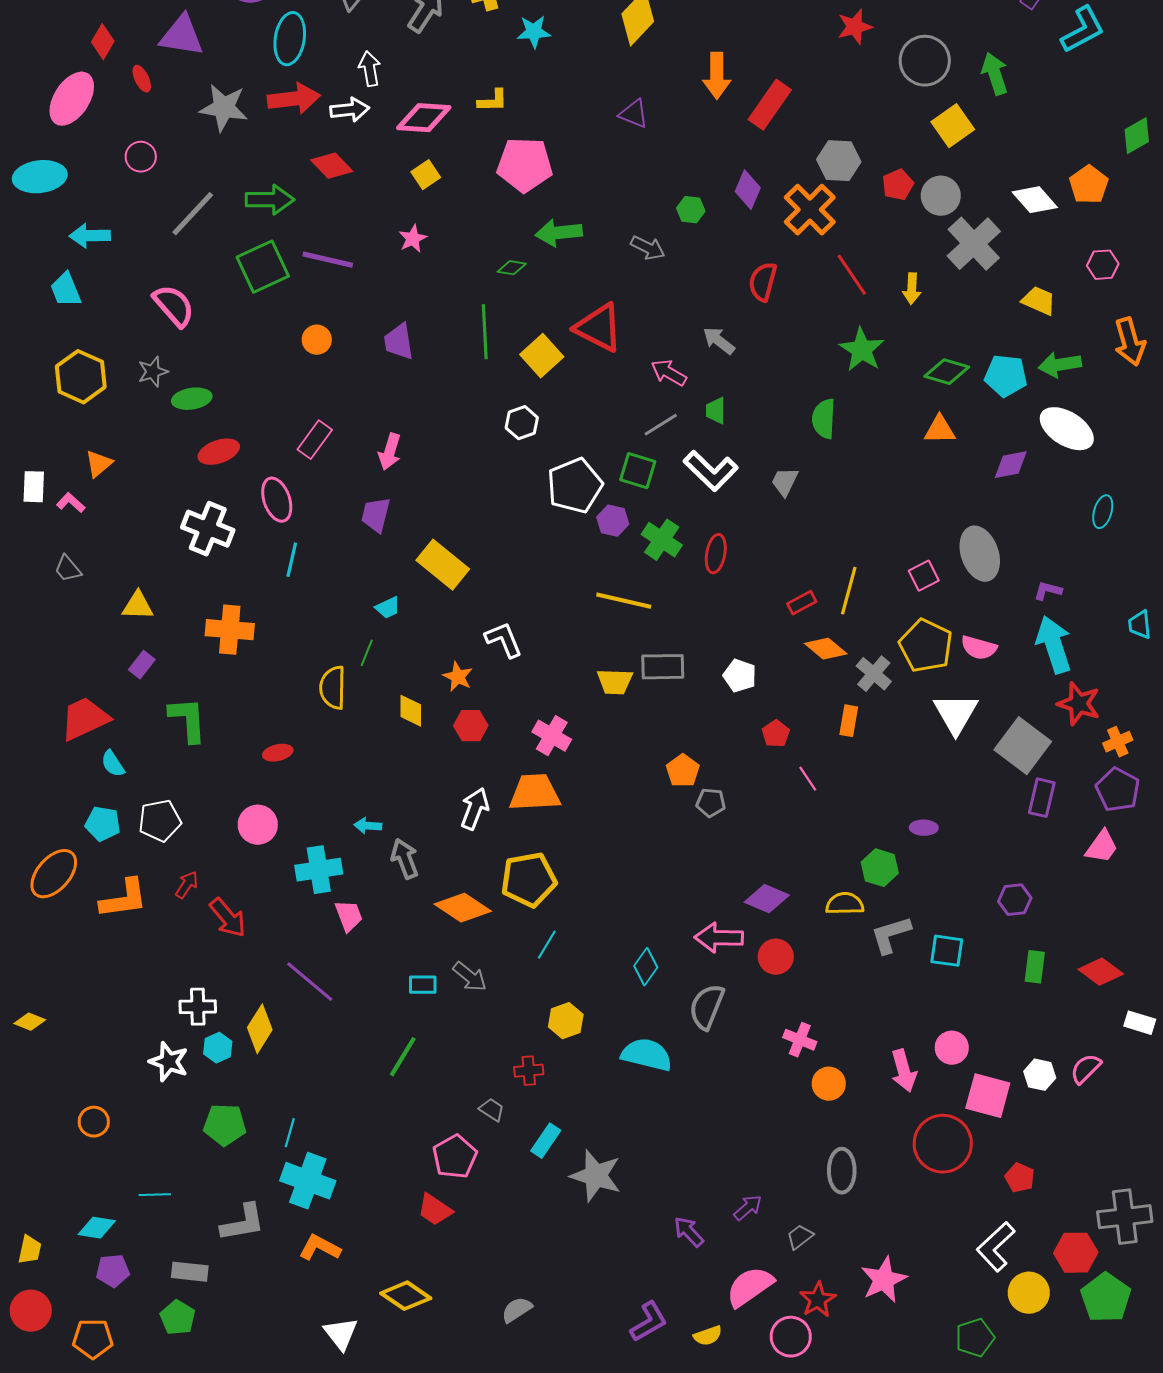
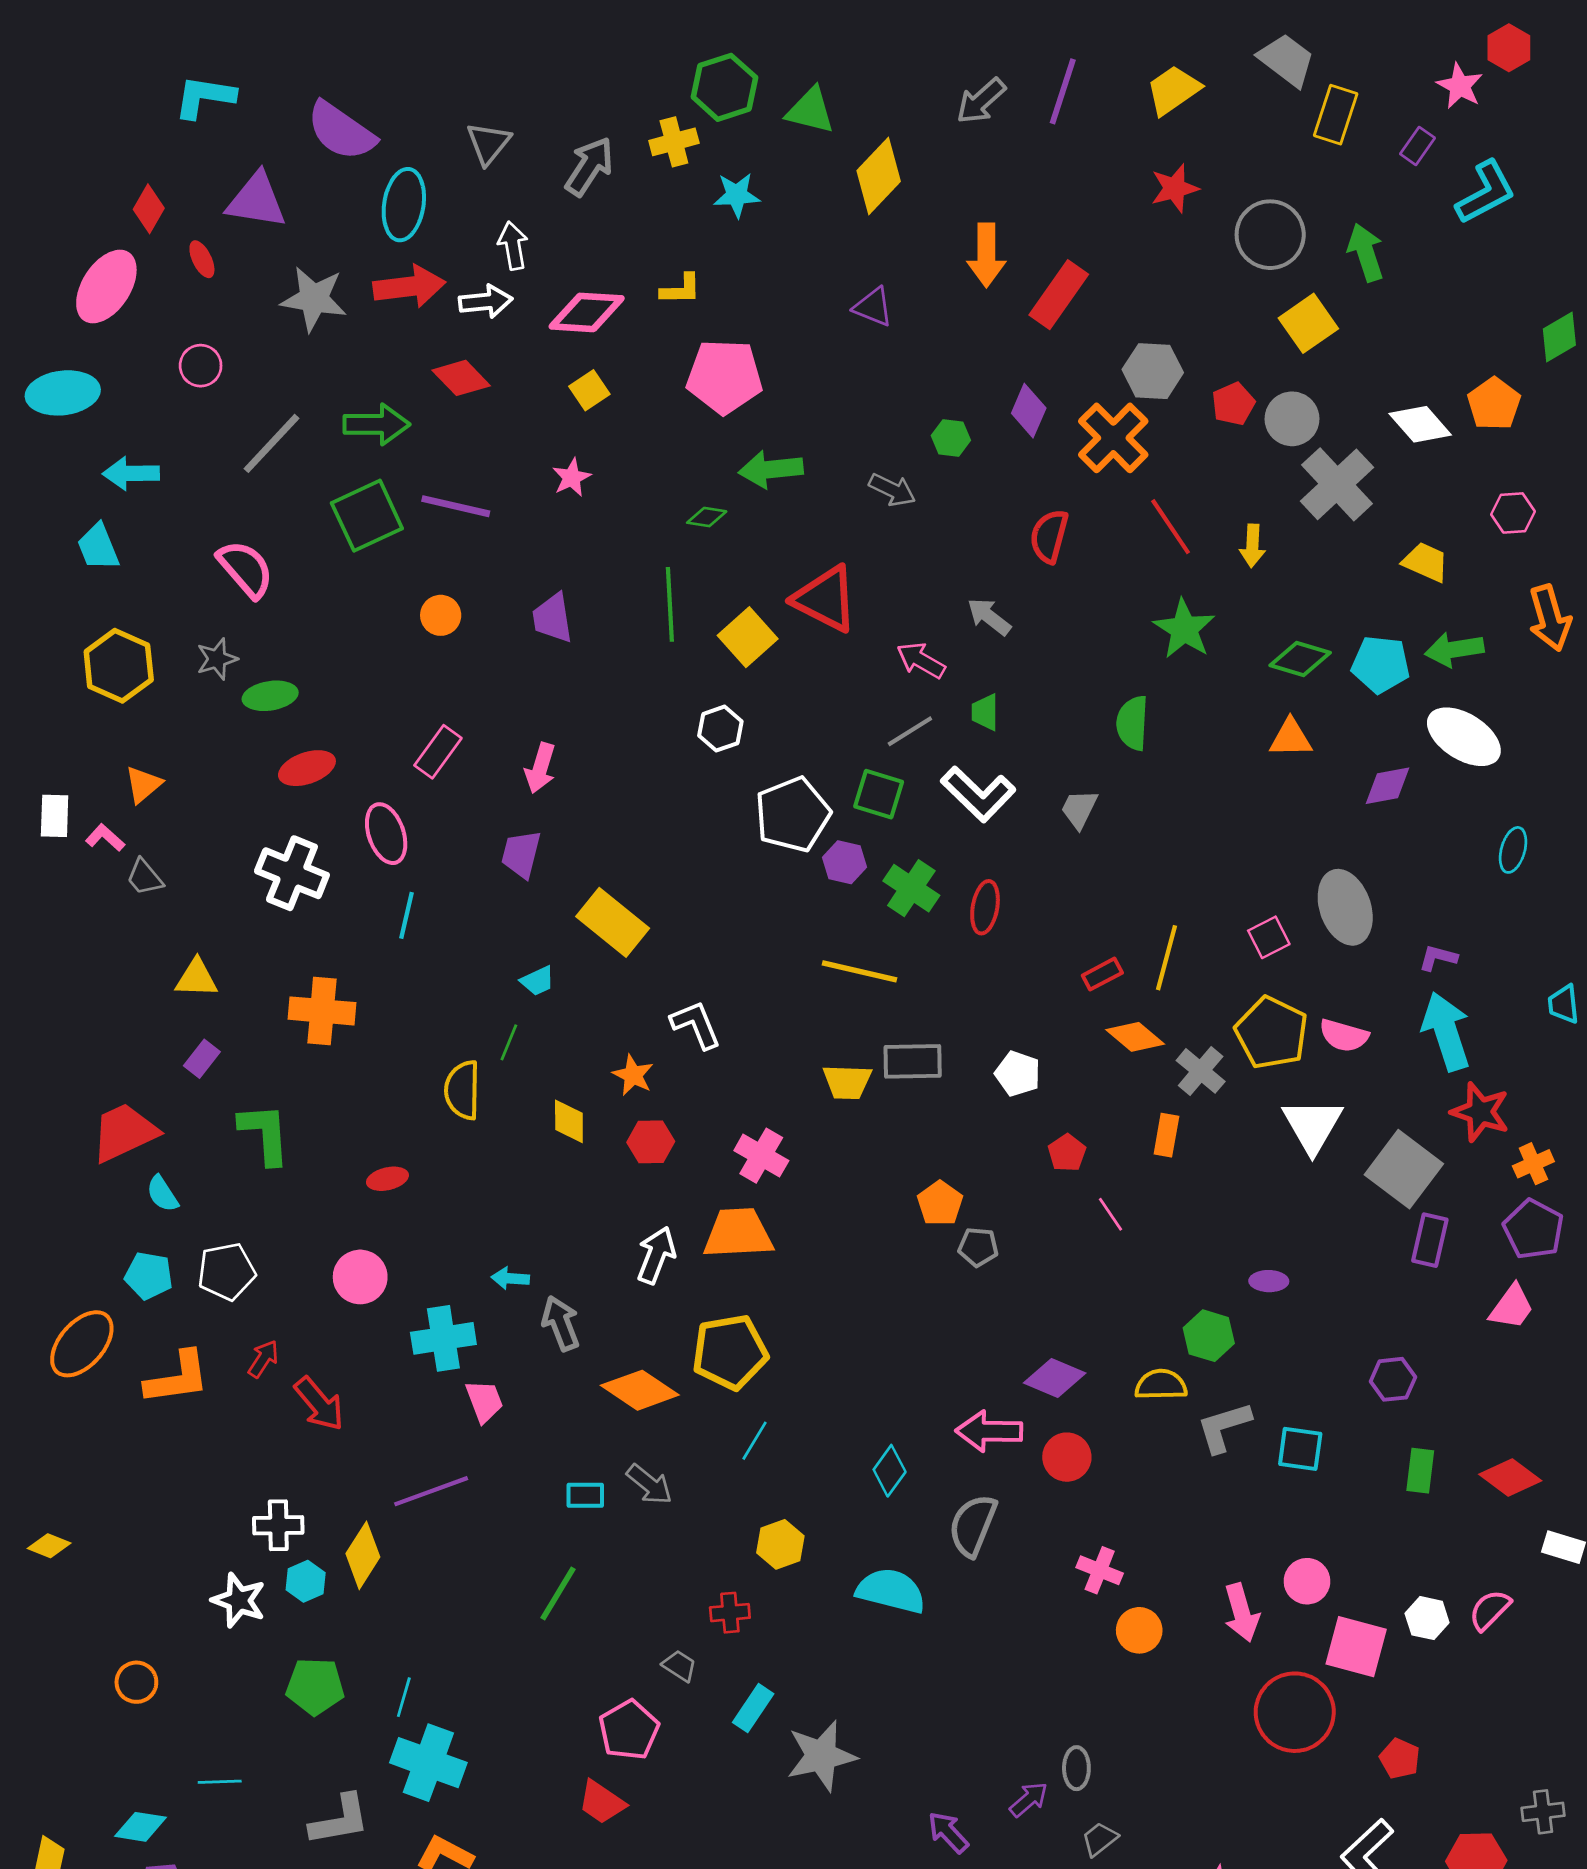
gray trapezoid: (68, 569) -> (145, 877), moved
purple line: (310, 982) -> (431, 1491), turned -60
gray ellipse: (842, 1171) -> (1076, 1768), moved, size x0.7
gray star: (596, 1176) -> (821, 1756), turned -30
gray cross: (1125, 1217) -> (1543, 1812), size x0.6

